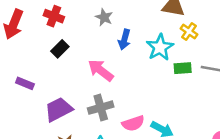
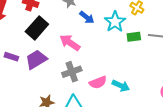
blue arrow: (124, 40) -> (87, 17), turned -63
black rectangle: (60, 49) -> (37, 28), size x1.6
purple trapezoid: (59, 109) -> (36, 60), moved

